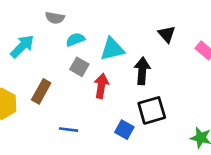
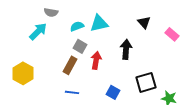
gray semicircle: (55, 18) -> (51, 12), moved
cyan triangle: (112, 49) -> (99, 23), moved
brown rectangle: (41, 91) -> (70, 65), moved
black square: (152, 110) -> (146, 82), moved

